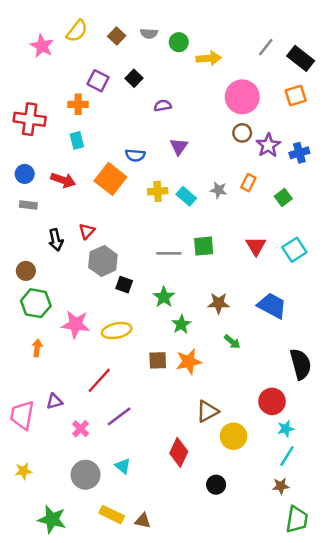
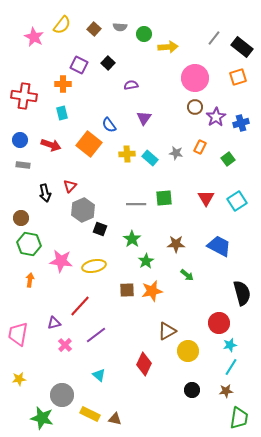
blue semicircle: (135, 155) -> (109, 125), turned 49
purple triangle: (54, 401) -> (54, 323), moved
gray circle: (86, 475) -> (62, 395), moved
black circle: (216, 485) -> (192, 390), moved

